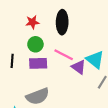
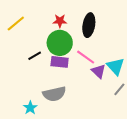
green circle: (35, 44) -> (60, 43), size x1.6
black line: (12, 61) -> (35, 56), turned 48

